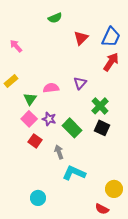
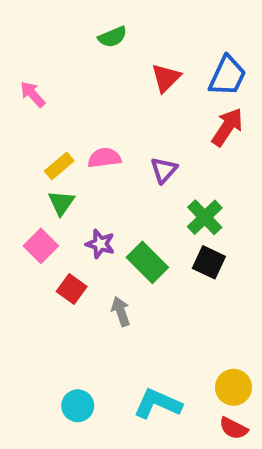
yellow rectangle: (11, 81) -> (59, 166), moved
pink semicircle: (51, 88) -> (104, 158), moved
pink square: (29, 119) -> (41, 246), moved
cyan L-shape: (74, 173) -> (158, 404), moved
red semicircle: (102, 209) -> (233, 428), moved

